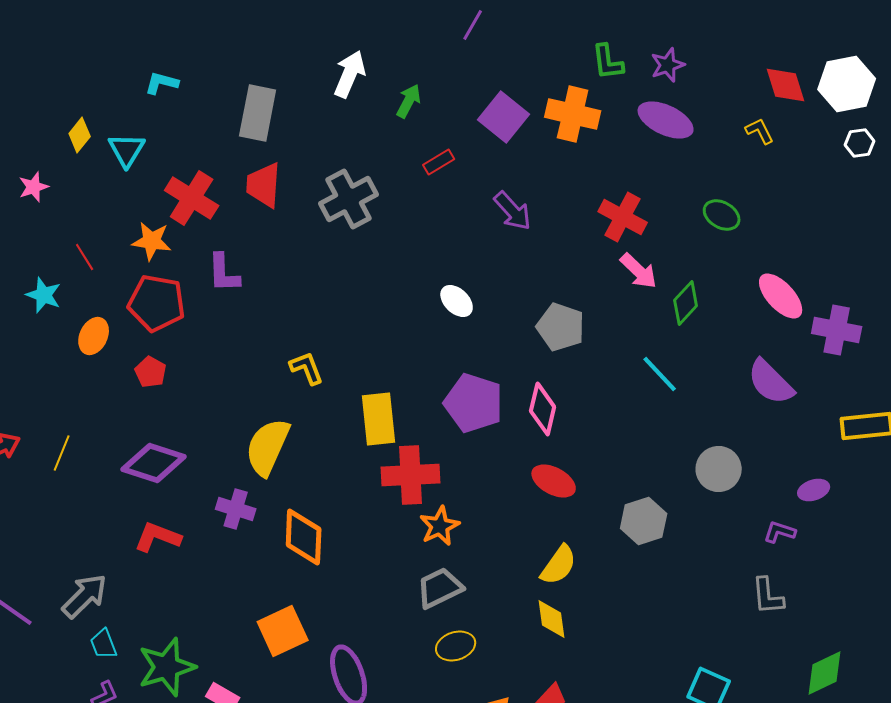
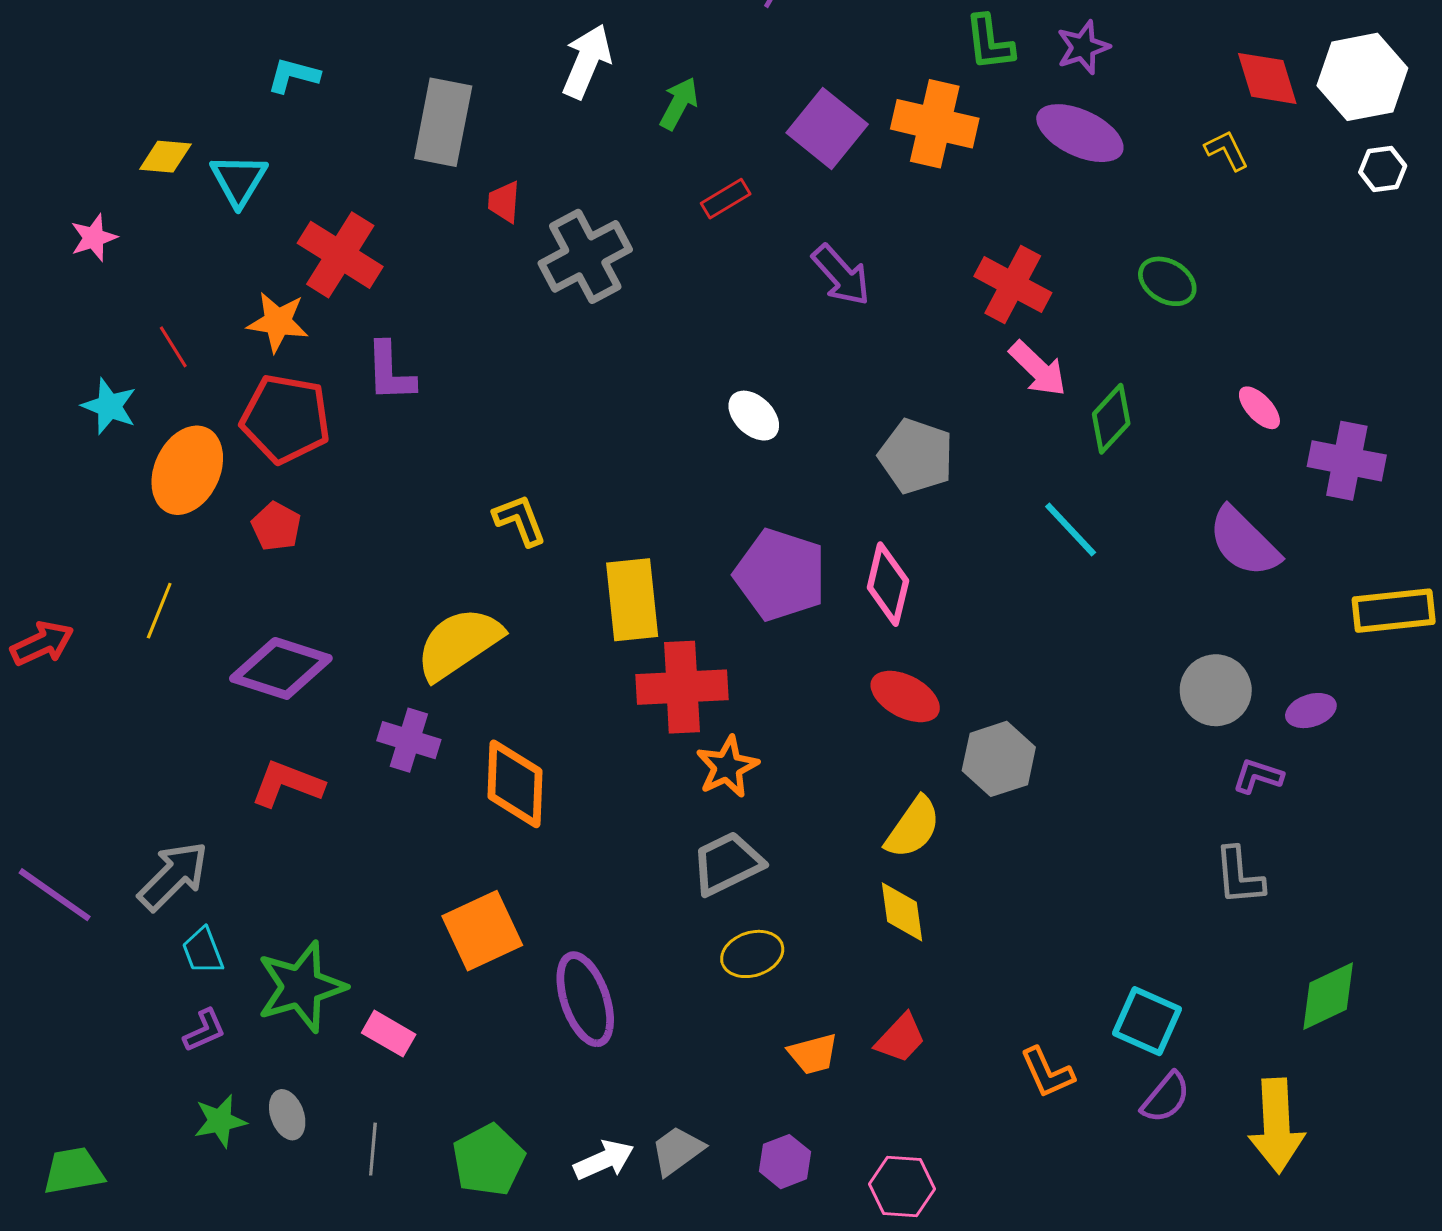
yellow diamond: (80, 135) -> (165, 157), turned 56
red trapezoid: (264, 185) -> (504, 202), moved, size x0.6
pink ellipse: (781, 296) -> (1259, 408), size x0.6
orange ellipse: (94, 336) -> (187, 470), size x1.5
yellow semicircle: (268, 447) -> (459, 643), turned 32
yellow line: (62, 453) -> (159, 611), moved
gray circle: (719, 469) -> (1216, 690), moved
gray hexagon: (644, 521) -> (999, 759), moved

